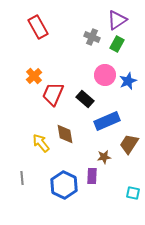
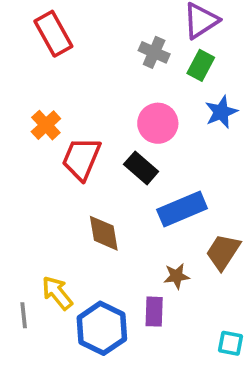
pink circle: (105, 75) -> (158, 123), moved
blue star: (128, 81) -> (221, 112), moved
yellow arrow: (41, 143) -> (57, 293), moved

